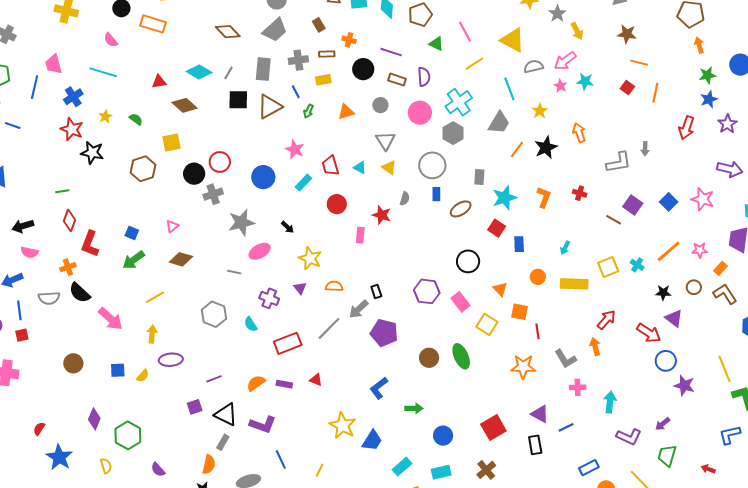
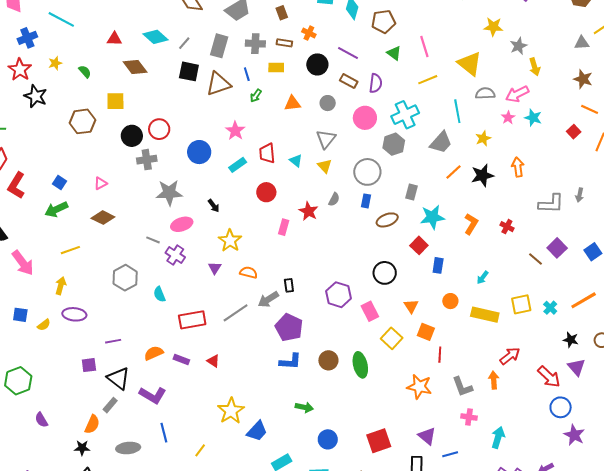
purple cross: (269, 298) -> (175, 255), moved
blue L-shape: (379, 388) -> (290, 362), moved, turned -150

